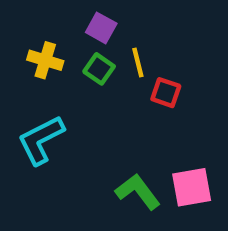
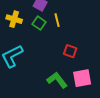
red square: (166, 93) -> (70, 51), moved

